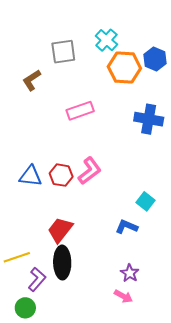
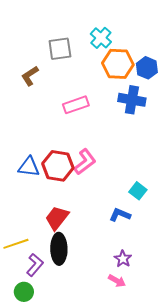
blue hexagon: (155, 59) -> (147, 68), moved
blue cross: (149, 119) -> (132, 100), moved
red hexagon: (61, 175) -> (58, 166), size x1.4

